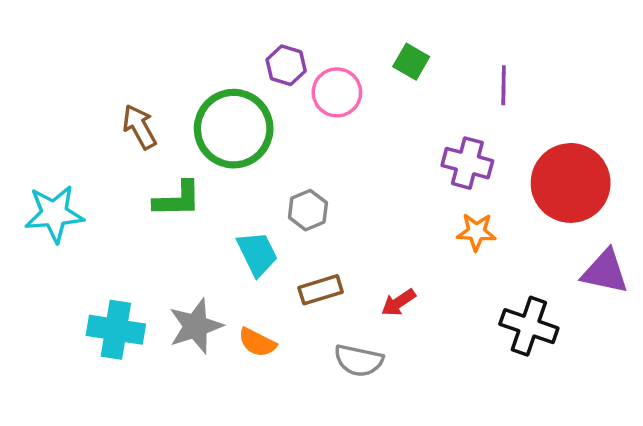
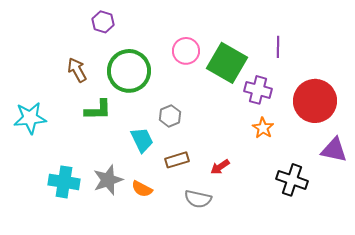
green square: (411, 62) -> (227, 63), moved, size x2.0
purple hexagon: (286, 65) -> (103, 22), moved
orange star: (476, 232) -> (263, 128), turned 30

